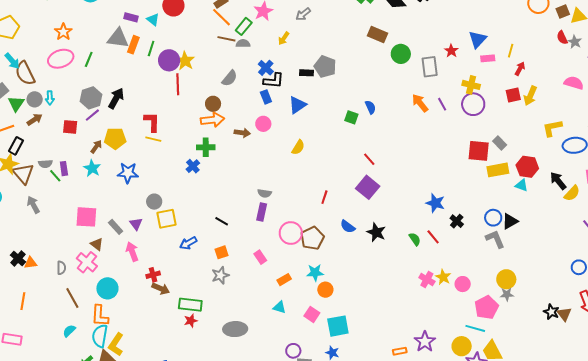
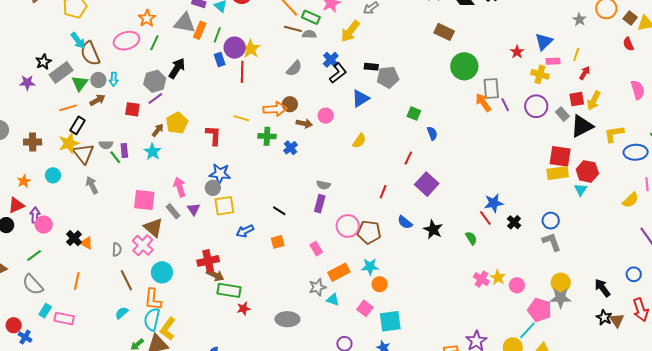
brown square: (563, 11) -> (630, 18), turned -32
green rectangle: (244, 26) -> (311, 17), turned 72
orange star: (63, 32) -> (147, 18), moved
yellow arrow: (284, 38) -> (350, 31), size x1.6
gray star: (575, 42) -> (579, 20), moved
green circle: (401, 54) -> (464, 66), moved, size x1.4
gray pentagon: (325, 67) -> (388, 77), moved, turned -30
gray rectangle: (430, 67) -> (491, 88), moved
black L-shape: (274, 81) -> (338, 73), turned -45
pink semicircle: (574, 83) -> (638, 90), turned 54
yellow cross: (471, 85) -> (540, 74), moved
blue rectangle: (266, 97) -> (220, 59), moved
black arrow: (116, 98) -> (177, 68), moved
brown circle: (213, 104) -> (290, 104), moved
blue semicircle: (370, 107) -> (432, 133), moved
red L-shape: (152, 122) -> (214, 135), moved
yellow pentagon: (115, 138) -> (177, 123), turned -30
yellow line: (153, 139) -> (241, 118), moved
gray rectangle: (500, 143) -> (562, 114), moved
red square: (479, 151) -> (560, 156), moved
red line: (369, 159) -> (408, 158), moved, turned 64
blue cross: (193, 166) -> (291, 148), moved
blue star: (128, 173) -> (220, 174), moved
black arrow: (558, 181) -> (602, 288), moved
cyan triangle: (522, 185) -> (581, 190), turned 40
blue star: (435, 203) -> (494, 203), turned -30
black triangle: (510, 221) -> (582, 126), moved, size x1.4
red line: (433, 237) -> (485, 218), moved
brown pentagon: (312, 238) -> (369, 232), turned 30
brown triangle: (97, 244) -> (153, 228), size x1.5
pink arrow: (132, 252) -> (180, 187), moved
orange triangle: (31, 263) -> (86, 243), turned 32
red cross: (153, 275) -> (208, 261), size x1.5
gray star: (220, 275) -> (317, 287), moved
orange rectangle: (284, 280) -> (339, 272), size x1.5
gray star: (507, 294) -> (561, 298), size x1.5
green rectangle: (190, 305) -> (229, 290), moved
pink pentagon: (486, 307) -> (540, 310), turned -30
cyan line: (475, 328) -> (527, 330), turned -66

